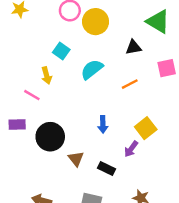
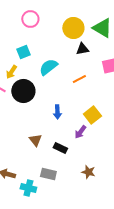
yellow circle: (96, 22) -> (73, 28), moved
cyan square: (61, 51) -> (23, 52), turned 32
yellow arrow: (47, 75) -> (11, 72), turned 48
black circle: (50, 137) -> (23, 91), moved

